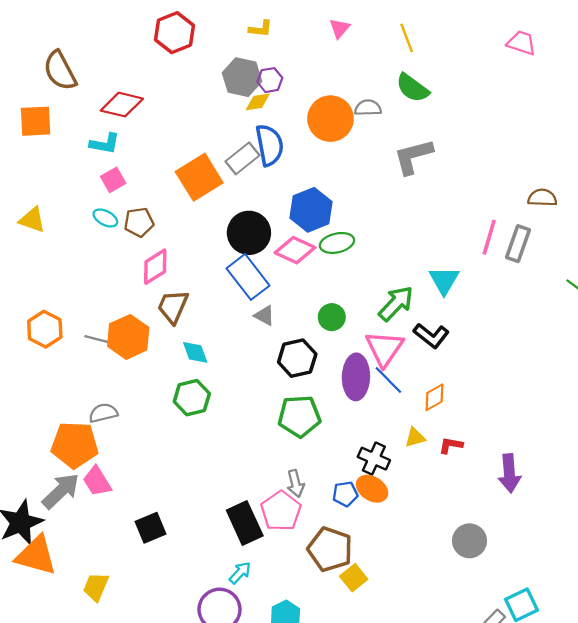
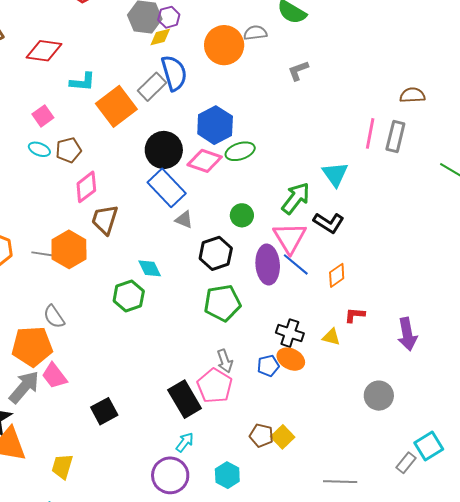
cyan L-shape: (105, 144) -> (82, 82), moved
gray L-shape: (413, 156) -> (298, 71), size x0.6
cyan diamond: (195, 352) -> (150, 268), moved
gray semicircle: (103, 413) -> (54, 317), turned -105
yellow triangle: (415, 437) -> (331, 337), moved, turned 36
brown pentagon: (330, 549) -> (261, 435), moved, size x0.6

